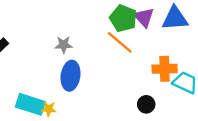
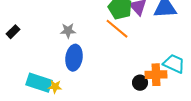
orange cross: (165, 69) -> (156, 75), moved

